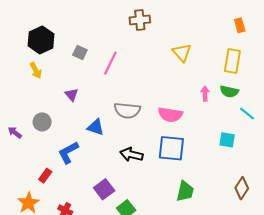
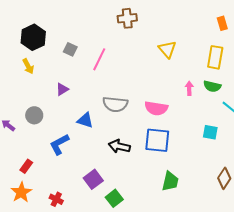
purple triangle: (71, 95) -> (62, 89), turned 40
red rectangle: (45, 176) -> (26, 166), moved

